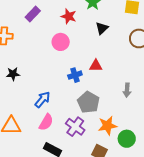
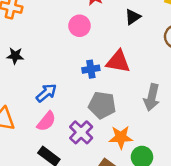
red triangle: (96, 66) -> (118, 62), size x1.5
gray arrow: (127, 90) -> (152, 97), size x1.5
gray pentagon: (88, 102) -> (102, 105), turned -30

